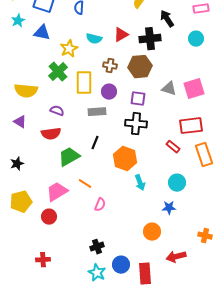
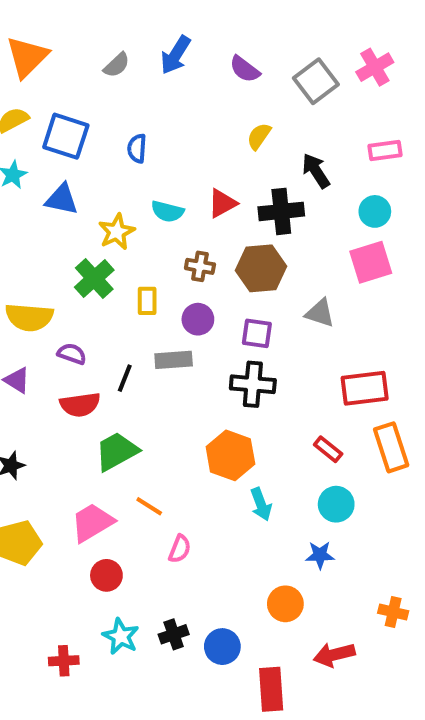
yellow rectangle: (84, 83) -> (147, 301), size x0.6
pink square: (194, 89) -> (371, 262), moved
purple semicircle: (57, 111) -> (72, 354), moved
black line: (95, 143) -> (125, 378), moved
red rectangle: (173, 147) -> (328, 449), moved
red circle: (49, 217) -> (106, 575), moved
blue circle: (121, 265) -> (222, 647), moved
cyan star: (97, 273) -> (121, 636), moved

